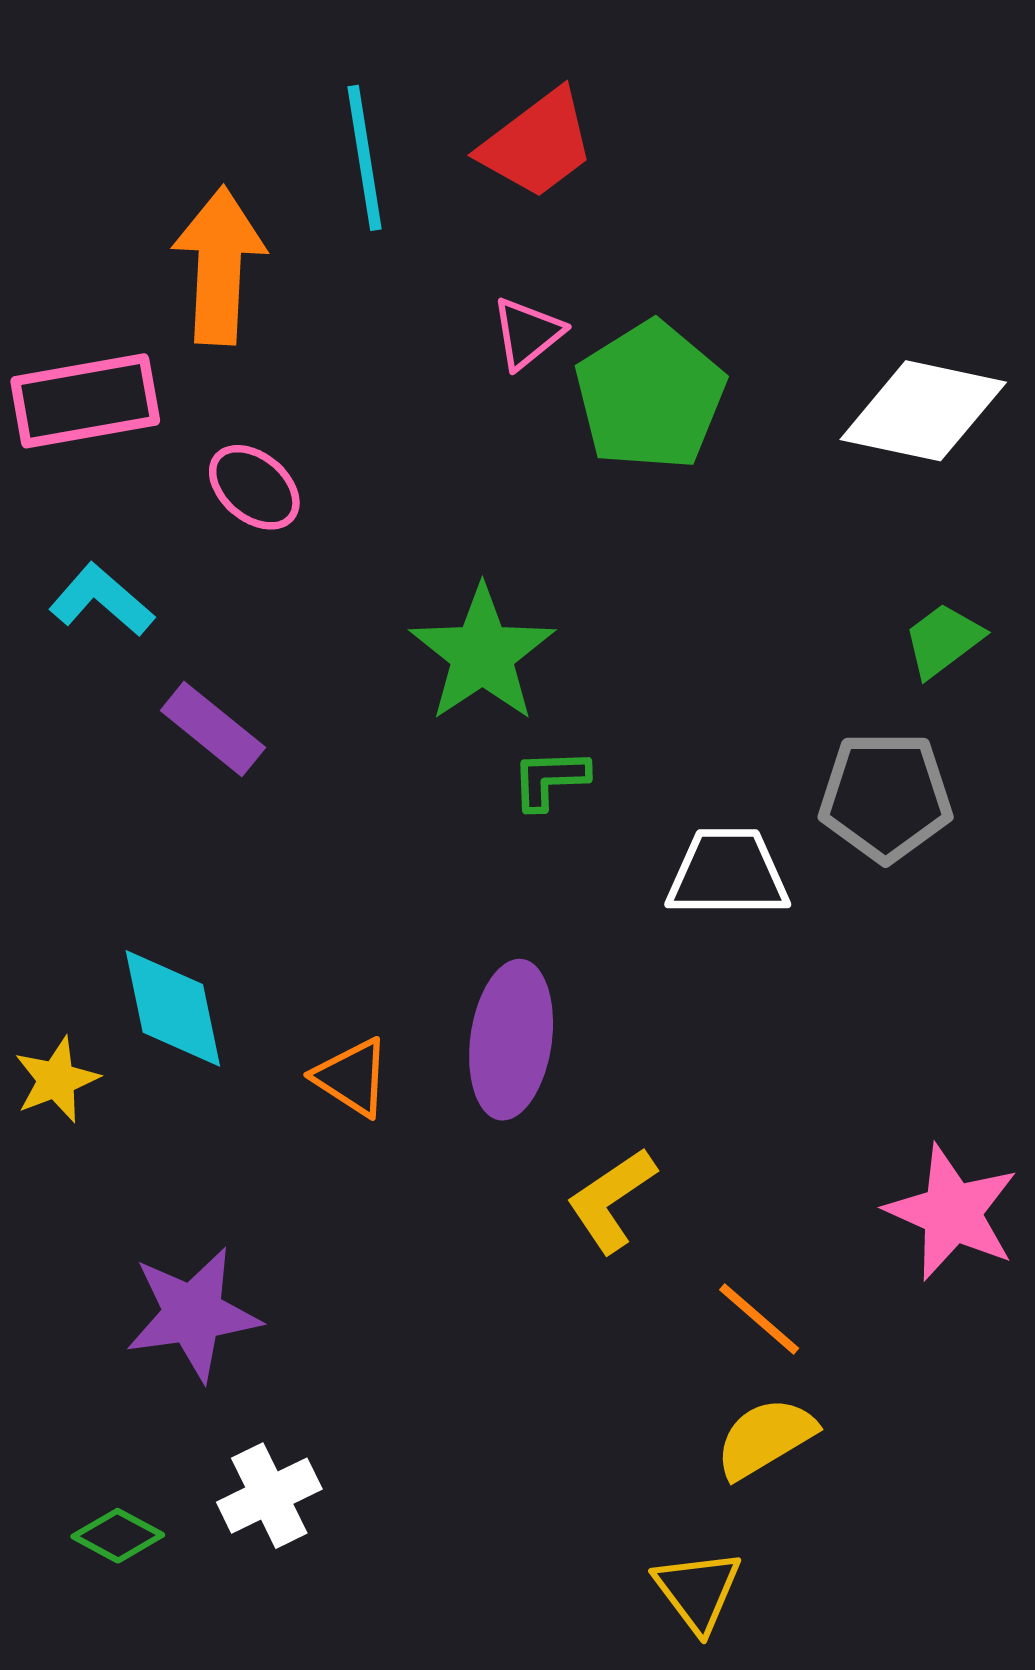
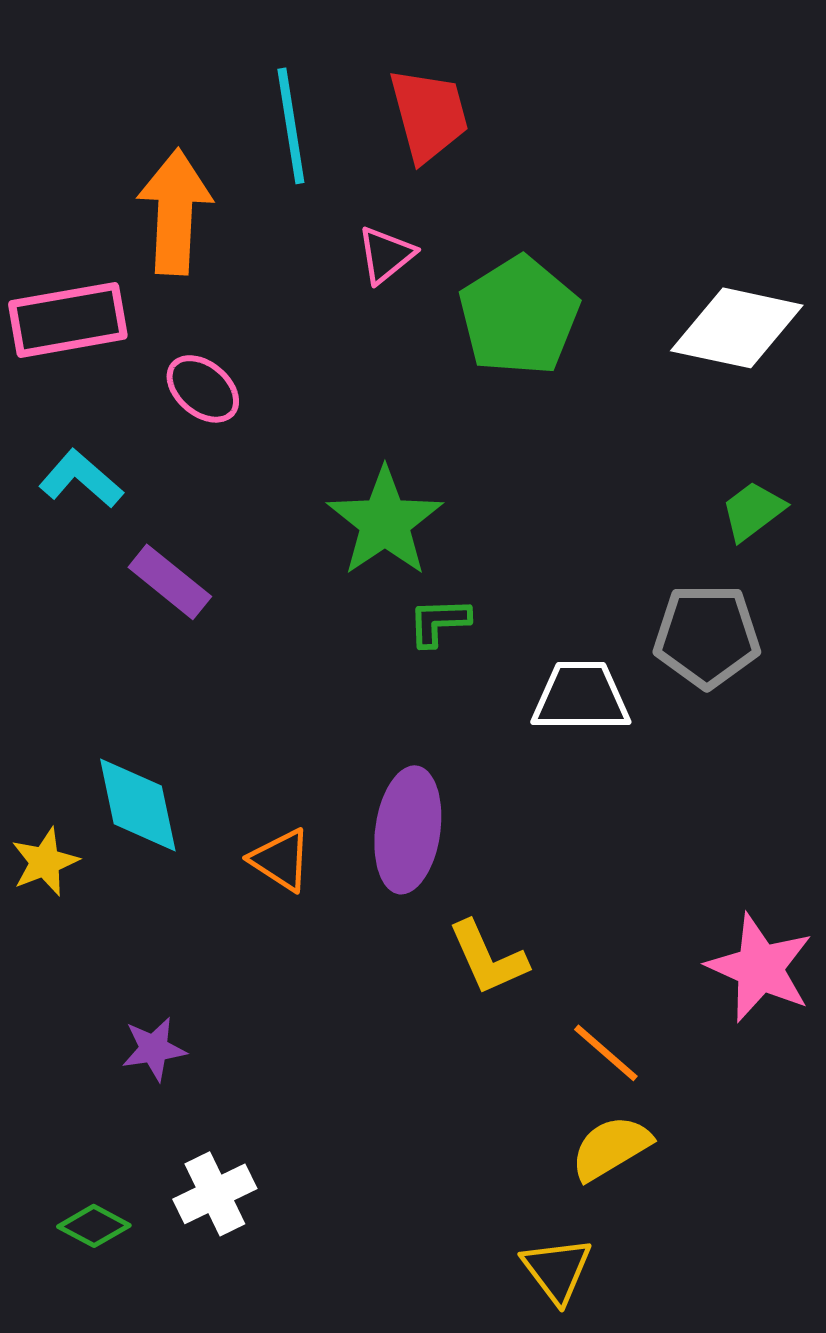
red trapezoid: (537, 144) -> (429, 115), turned -68
pink triangle: (527, 333) -> (386, 255), moved
yellow L-shape: (611, 1200) -> (488, 958), turned -80
purple star: (193, 1314) -> (154, 1049), size x0.6

